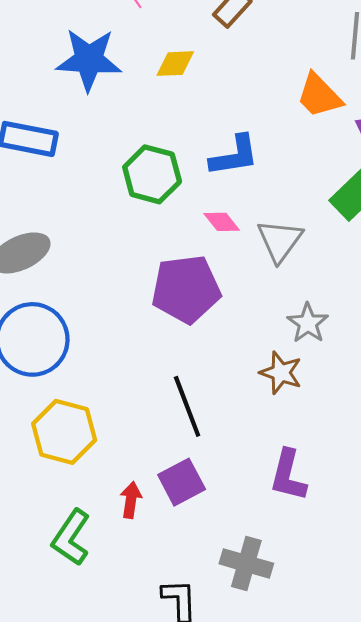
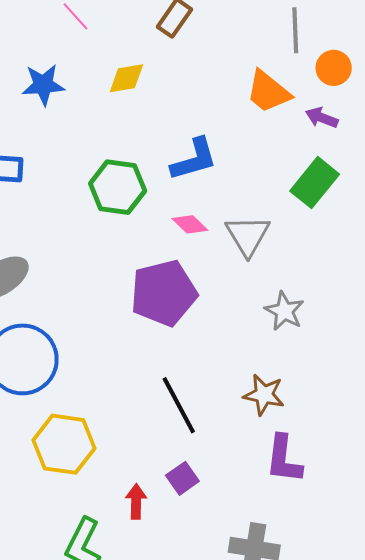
blue star: (89, 60) -> (43, 85), size x0.7
brown star: (281, 373) -> (264, 395), moved
purple square: (182, 482) -> (182, 478), size x0.7

